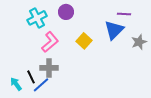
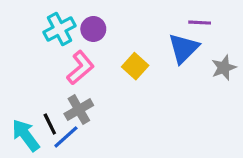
purple circle: (66, 12) -> (93, 29), moved
gray cross: (49, 68) -> (79, 110), turned -30
cyan arrow: (16, 84) -> (26, 135), size x1.5

